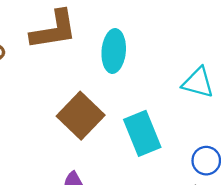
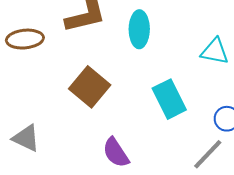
brown square: (81, 116) -> (90, 87), moved

